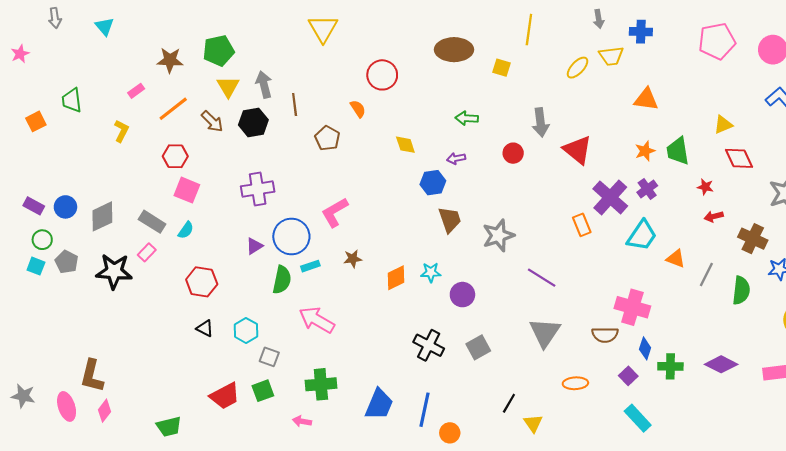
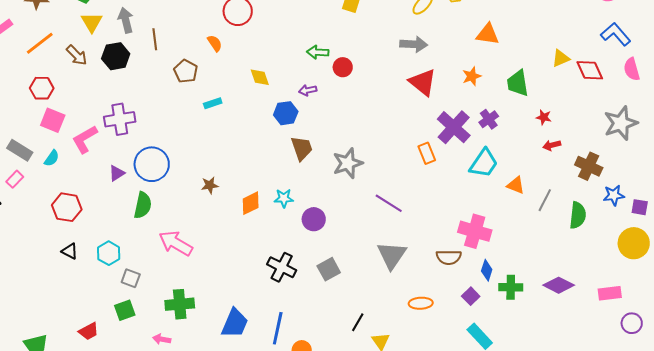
gray arrow: (541, 122) -> (414, 44), moved, turned -80
orange star: (645, 151) -> (472, 76), moved
red circle: (513, 153) -> (343, 67), moved
red diamond: (739, 158) -> (590, 70), moved
pink L-shape: (335, 212) -> (85, 139), moved
cyan rectangle: (310, 266) -> (213, 103), moved
red trapezoid: (225, 396) -> (89, 331), moved, size x0.7

